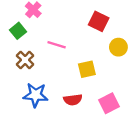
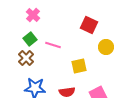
green square: (18, 31) -> (30, 39), moved

